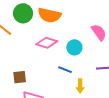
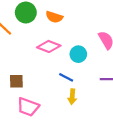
orange semicircle: (49, 15) -> (54, 17), size x0.7
yellow arrow: (80, 86) -> (72, 97), moved

